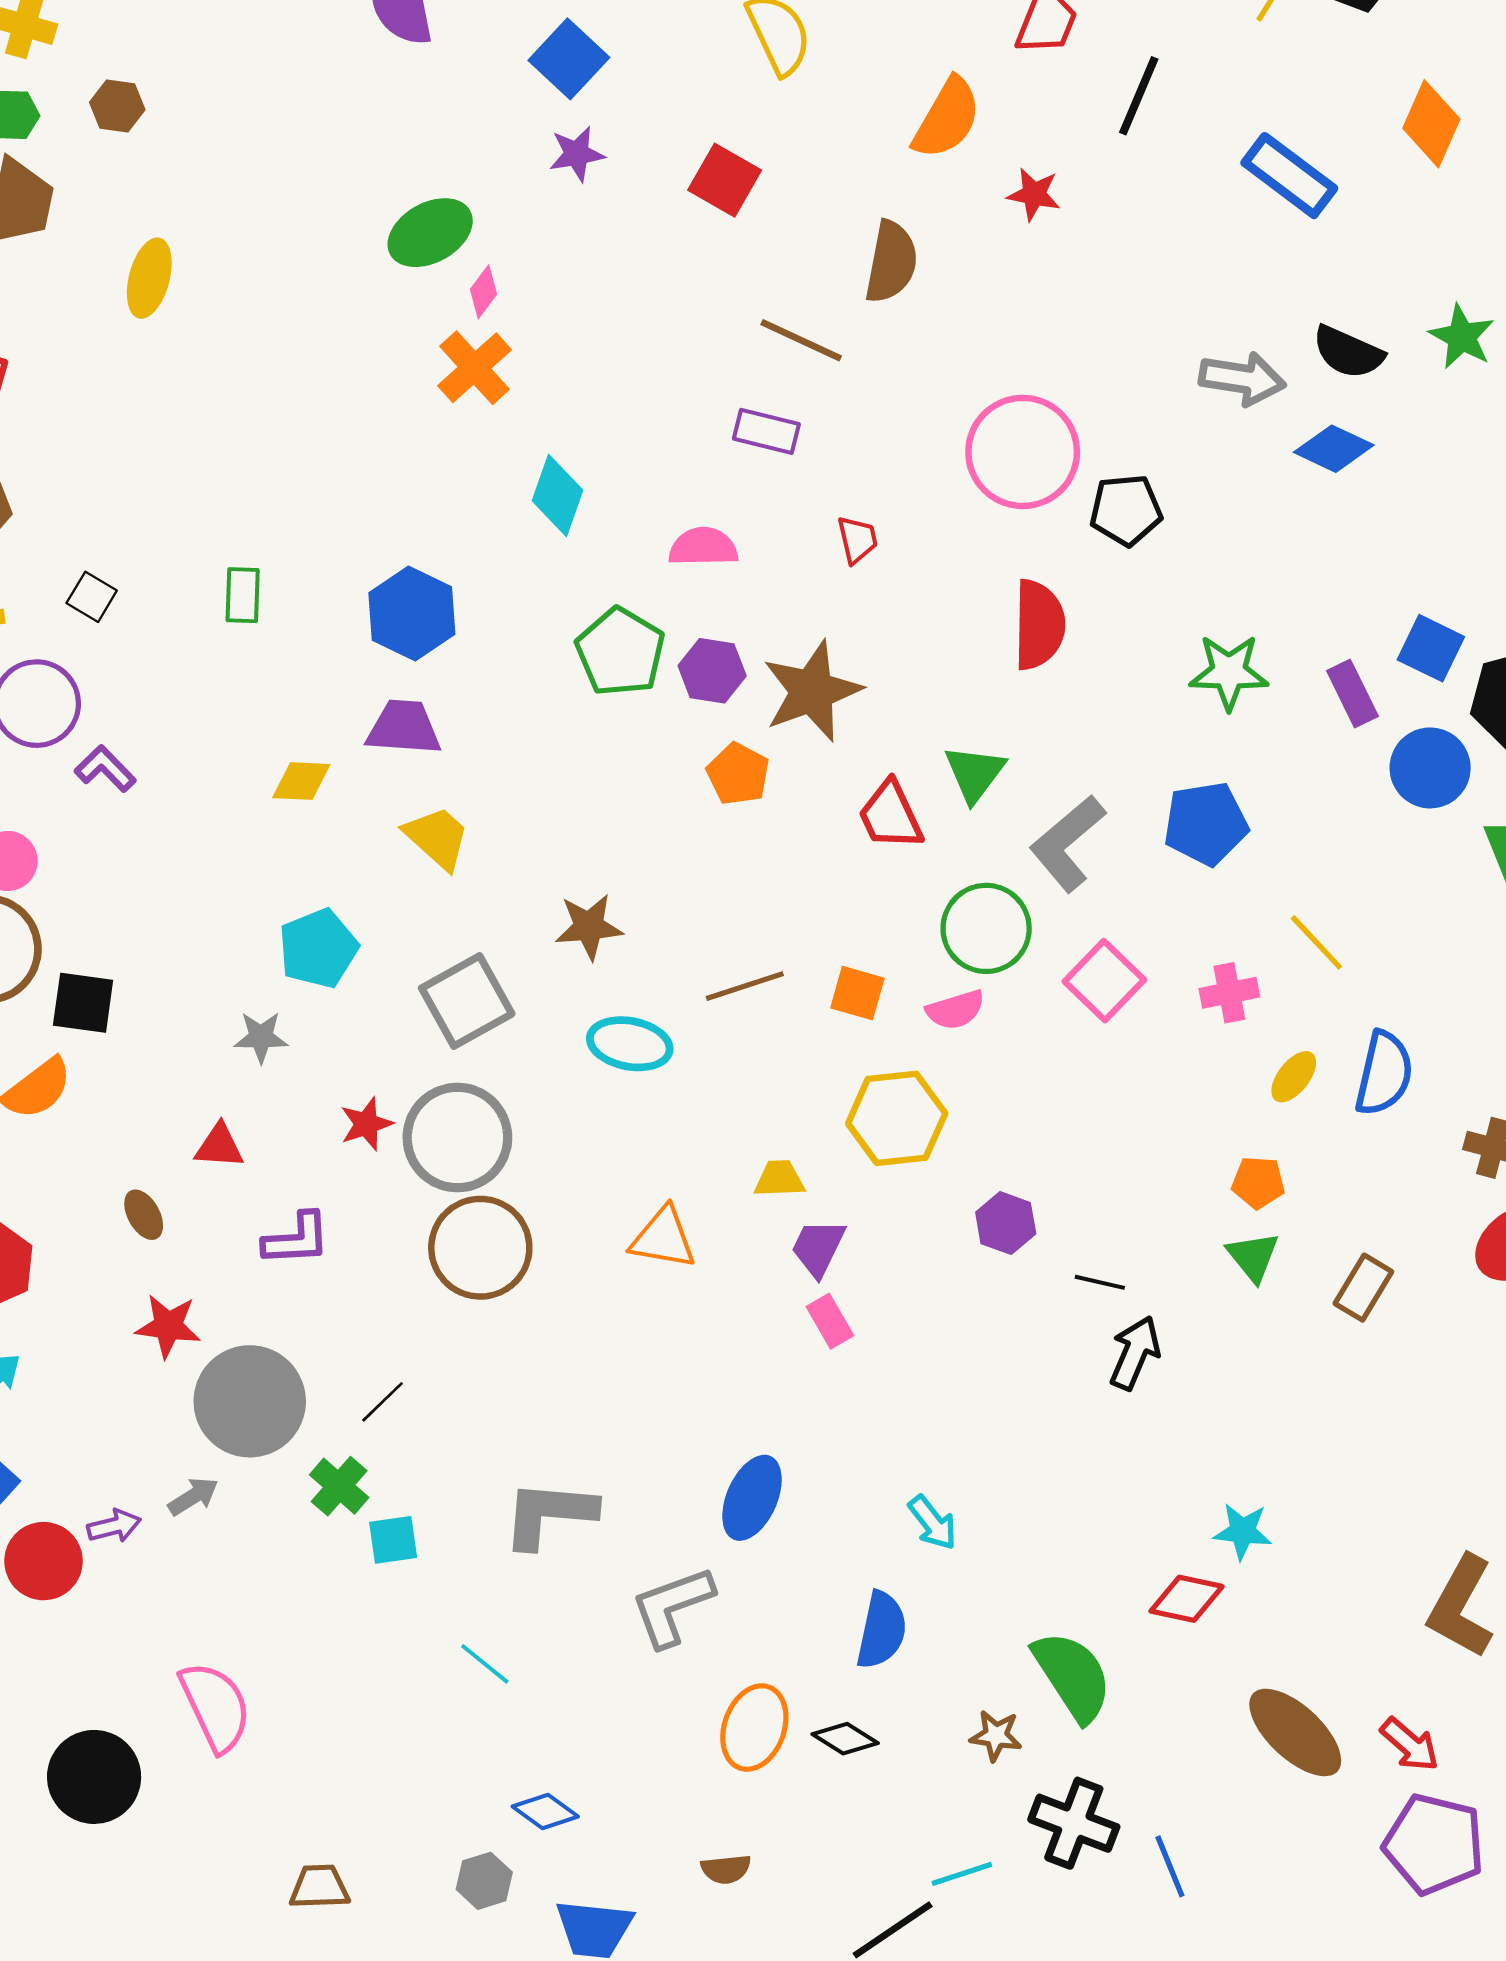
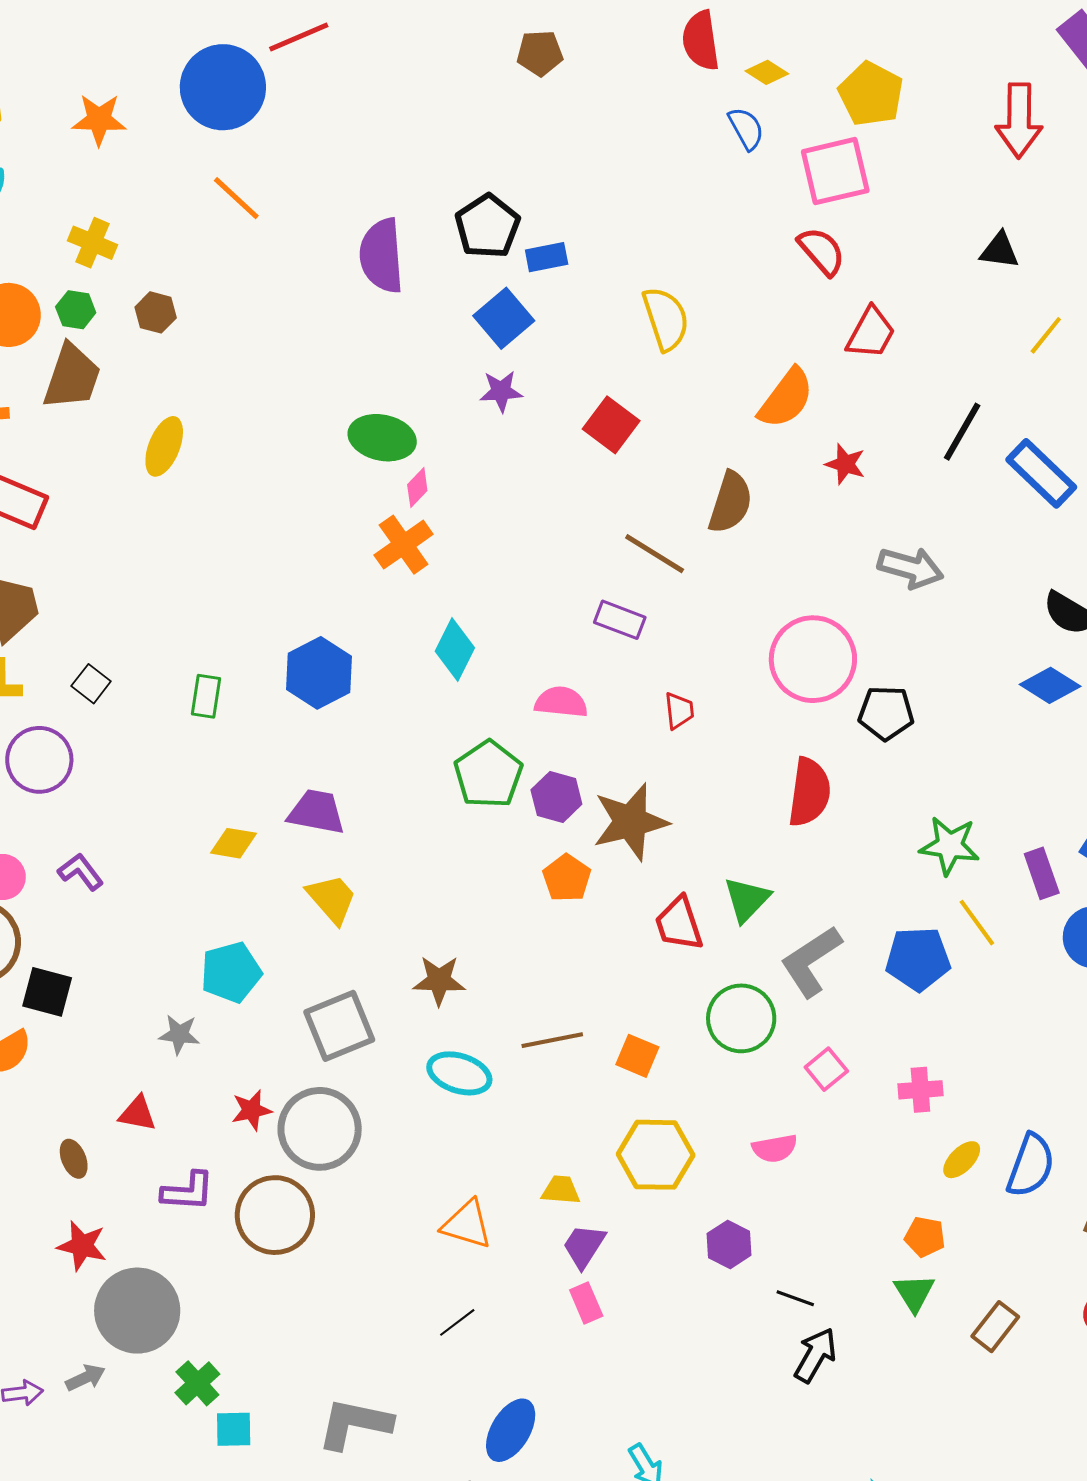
black line: (1139, 96) -> (962, 432), moved
green ellipse: (430, 233) -> (382, 438), turned 34
gray arrow: (1242, 379) -> (911, 568), moved
blue hexagon: (412, 613) -> (319, 673), moved
purple L-shape: (105, 769) -> (81, 872), moved
yellow line: (1316, 942) -> (977, 923), moved
pink square: (1104, 981) -> (826, 1069), size x0.7
pink semicircle: (955, 1010) -> (775, 1148), moved
brown circle: (480, 1248) -> (275, 1215), moved
black line: (383, 1402) -> (457, 1322), moved

